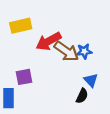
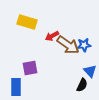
yellow rectangle: (21, 26) -> (27, 22), turned 30
red arrow: (49, 41) -> (52, 36), size x0.6

